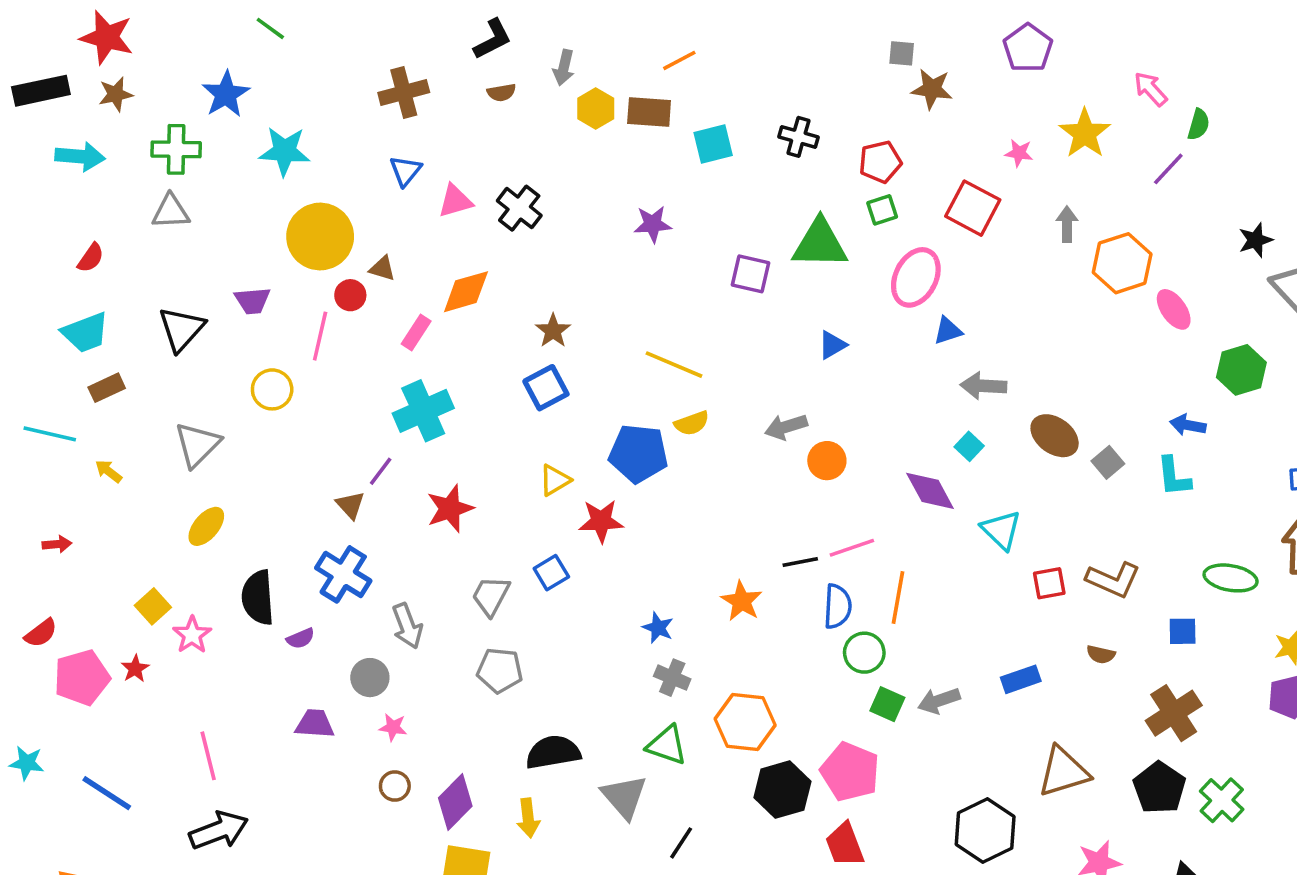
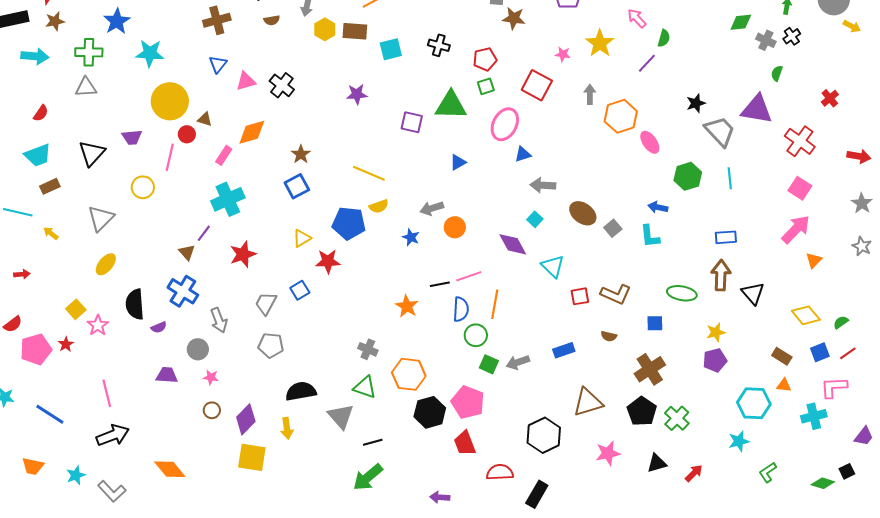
blue star: (658, 628) -> (411, 237), moved
black line: (681, 843) -> (373, 442), turned 42

